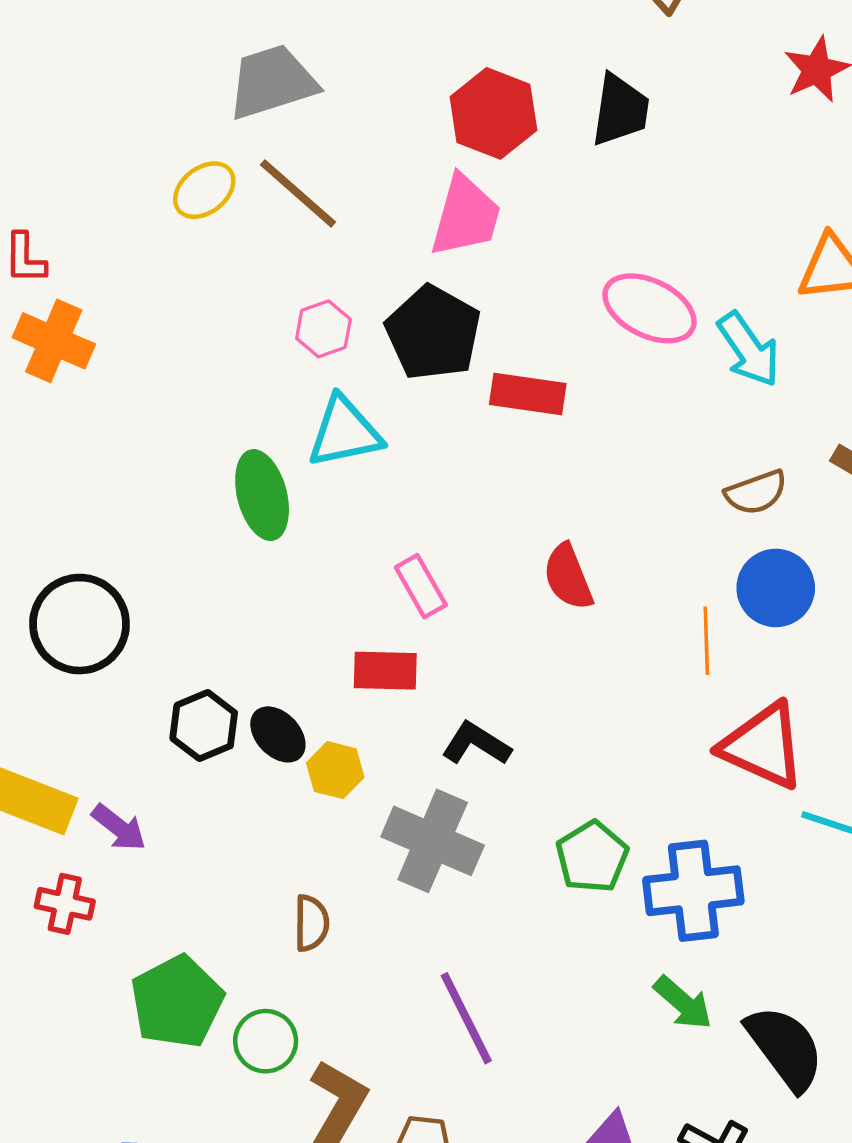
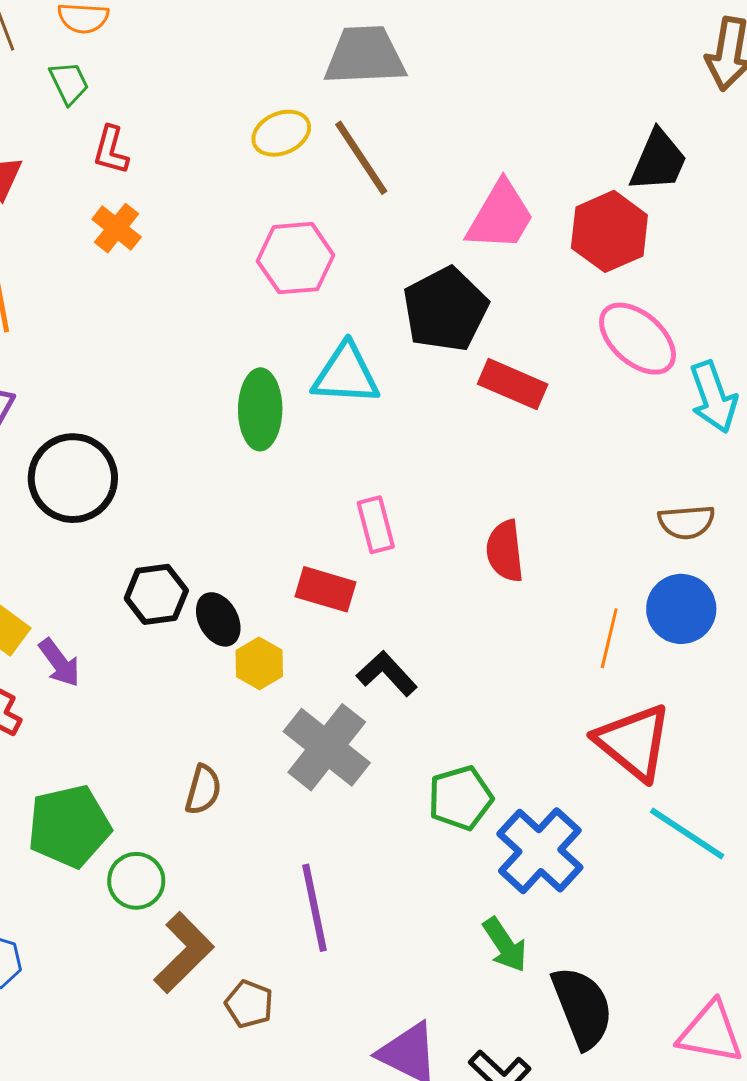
red hexagon: (493, 113) -> (609, 231), moved
pink hexagon: (323, 329) -> (296, 258), moved, size x1.5
orange cross: (54, 341) -> (117, 228), size x0.7
blue cross: (693, 891) -> (540, 851), turned 34

